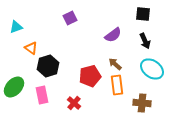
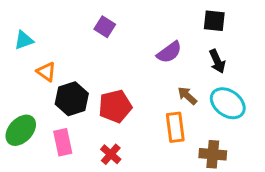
purple square: (70, 18) -> (105, 27), turned -32
brown arrow: (115, 64) -> (187, 96), moved
red pentagon: (90, 76) -> (115, 106), moved

